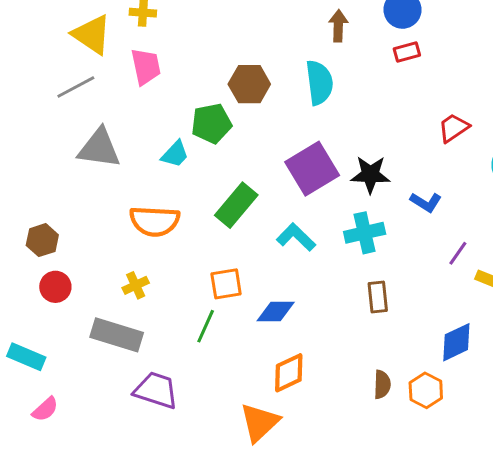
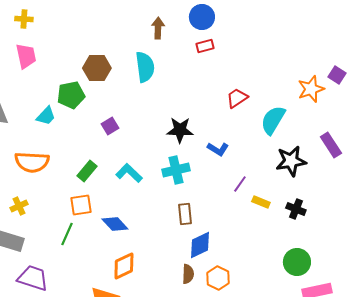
purple square: (312, 169) -> (110, 126), moved, size x0.5
green rectangle: (236, 205) -> (87, 171), moved, size x0.7
blue diamond: (276, 312) -> (115, 224), turned 48
blue diamond: (456, 342) -> (200, 245), moved

